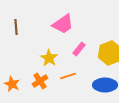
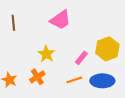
pink rectangle: (79, 49) -> (81, 58), moved
orange line: (68, 76) -> (74, 80), moved

